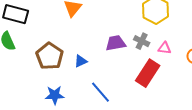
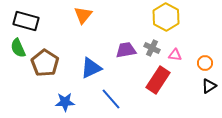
brown pentagon: (50, 56) -> (45, 63), moved
blue triangle: (81, 61) -> (91, 68), size x1.6

